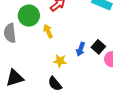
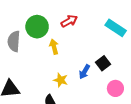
black square: (98, 47) -> (103, 63), moved

